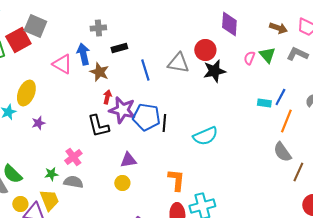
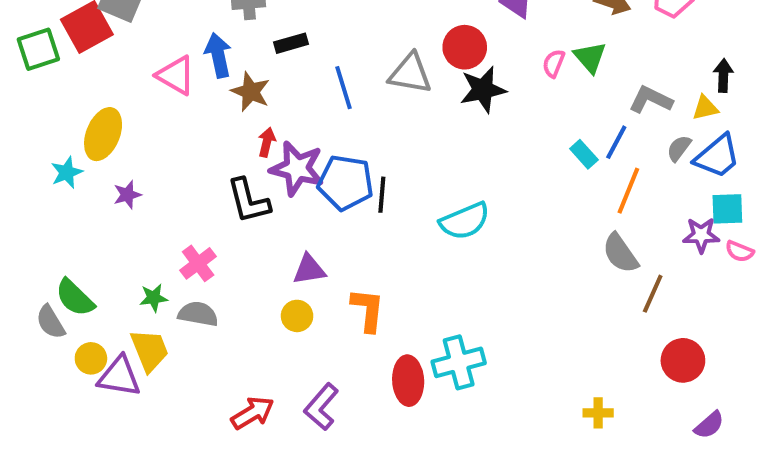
gray L-shape: (297, 54) -> (651, 100), moved
cyan rectangle: (264, 103) -> (584, 154), turned 40
orange L-shape: (176, 180) -> (368, 310), moved

